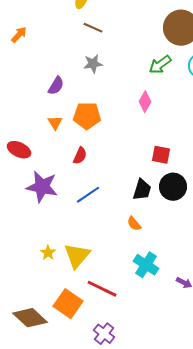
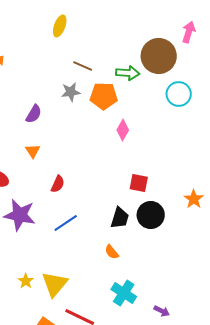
brown line: (93, 28) -> (83, 66), moved
green arrow: (160, 65) -> (128, 73), moved, turned -140
orange pentagon: (87, 116) -> (104, 96), moved

